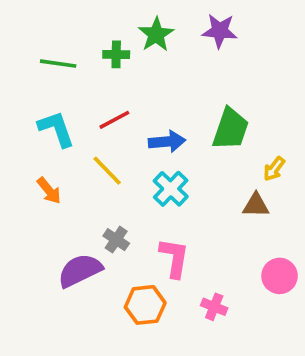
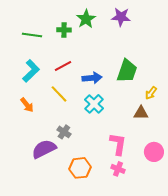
cyan L-shape: (56, 129) -> (31, 71), turned 65
pink L-shape: (174, 258) -> (118, 144), moved

